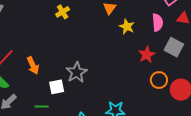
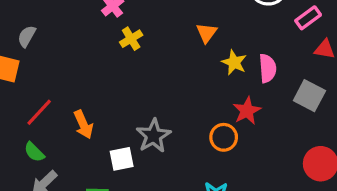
pink semicircle: (158, 22) -> (268, 68), moved
red star: (147, 55) -> (247, 111), moved
orange circle: (159, 80) -> (224, 137), moved

